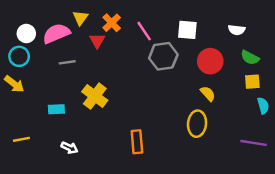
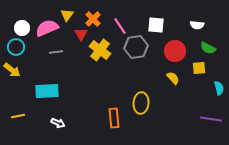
yellow square: (252, 82) -> (199, 68), moved
yellow cross: (95, 96) -> (100, 50), moved
cyan rectangle: (56, 109) -> (47, 91), size x1.6
yellow ellipse: (197, 124) -> (141, 103), moved

